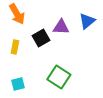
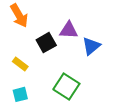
blue triangle: (87, 21) -> (91, 46), moved
yellow rectangle: (15, 47) -> (20, 64), moved, turned -64

